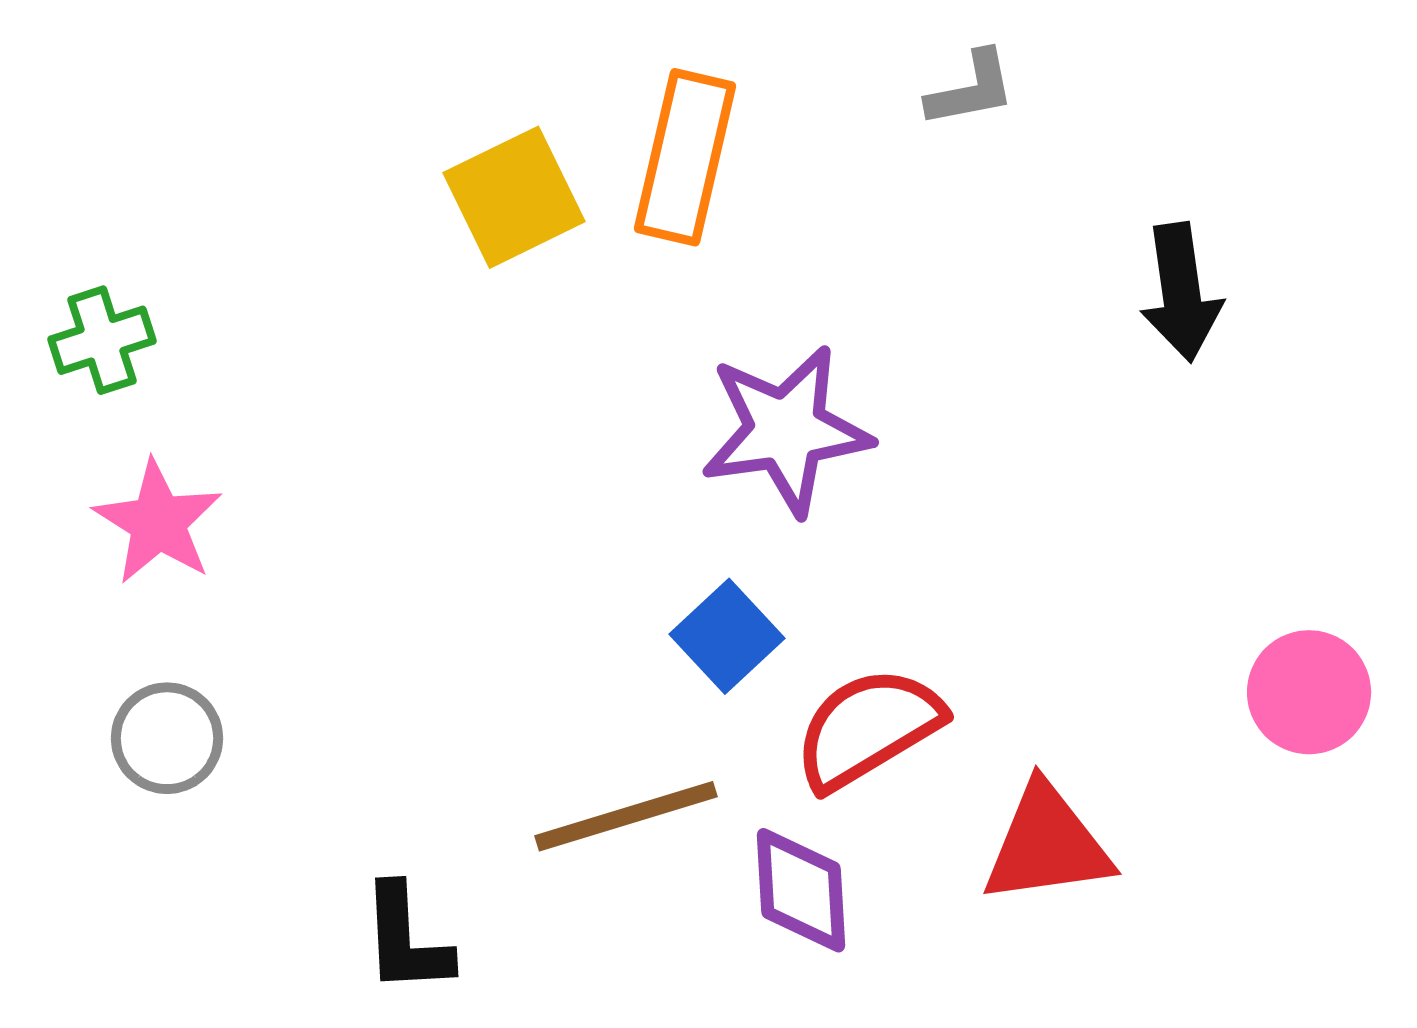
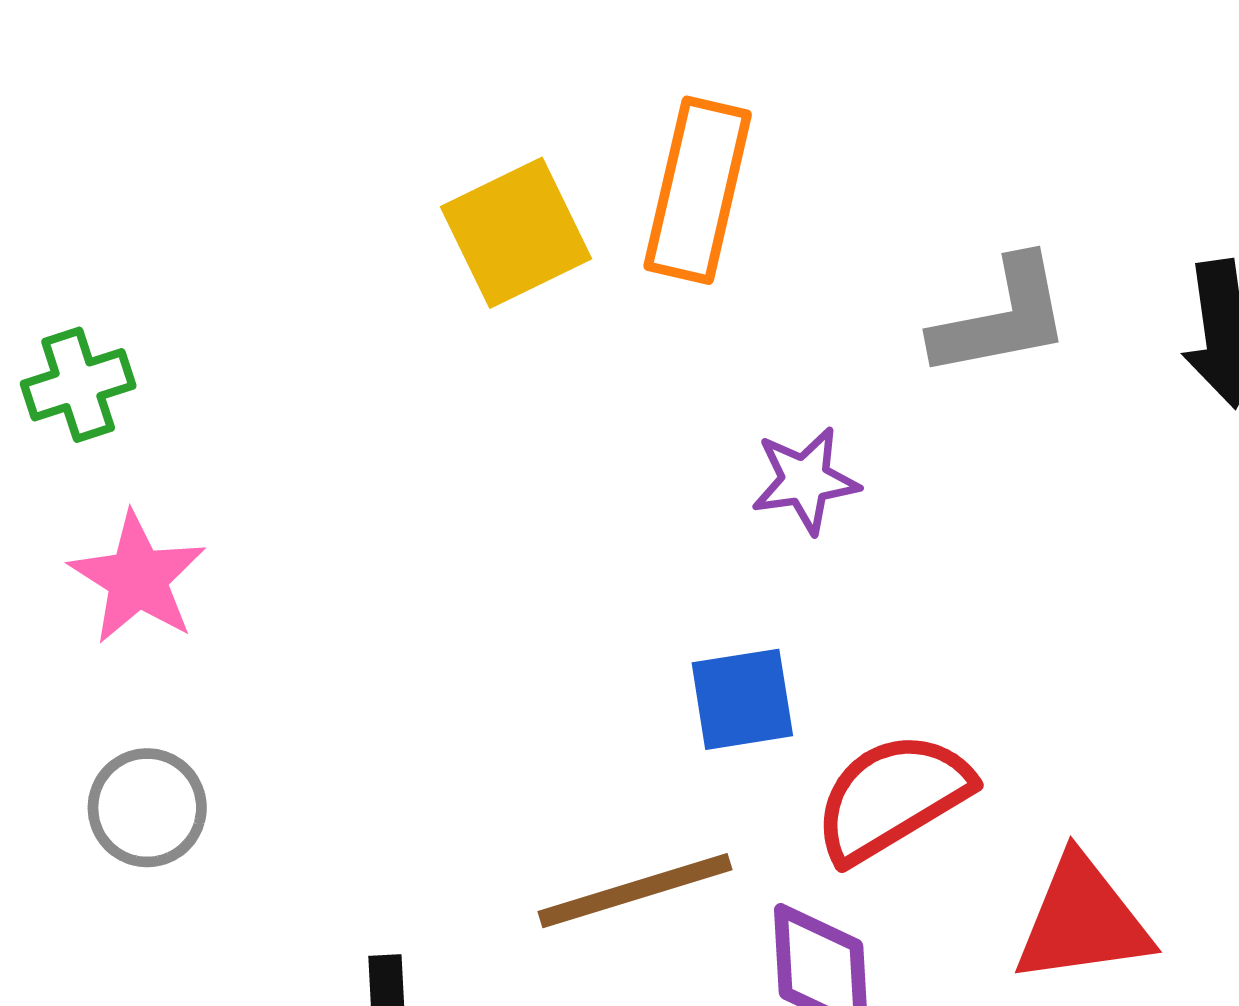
gray L-shape: (971, 89) -> (1002, 318), moved, size x1.5
purple star: (786, 430) -> (805, 480), size x0.6
blue square: (727, 636) -> (742, 699), turned 34

